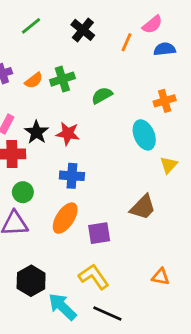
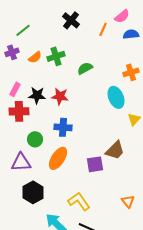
green line: (31, 26) -> (23, 30), moved
black star: (36, 132) -> (37, 95), turned -30
green circle: (23, 192) -> (35, 139), moved
purple square: (99, 233) -> (95, 164), moved
orange triangle: (161, 277) -> (128, 201), turned 40
black hexagon: (31, 281) -> (33, 192), moved

